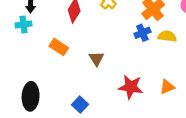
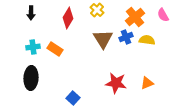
cyan cross: (23, 25) -> (33, 47), moved
brown triangle: (97, 59) -> (103, 39), moved, size x1.5
black ellipse: (31, 96) -> (31, 78), moved

